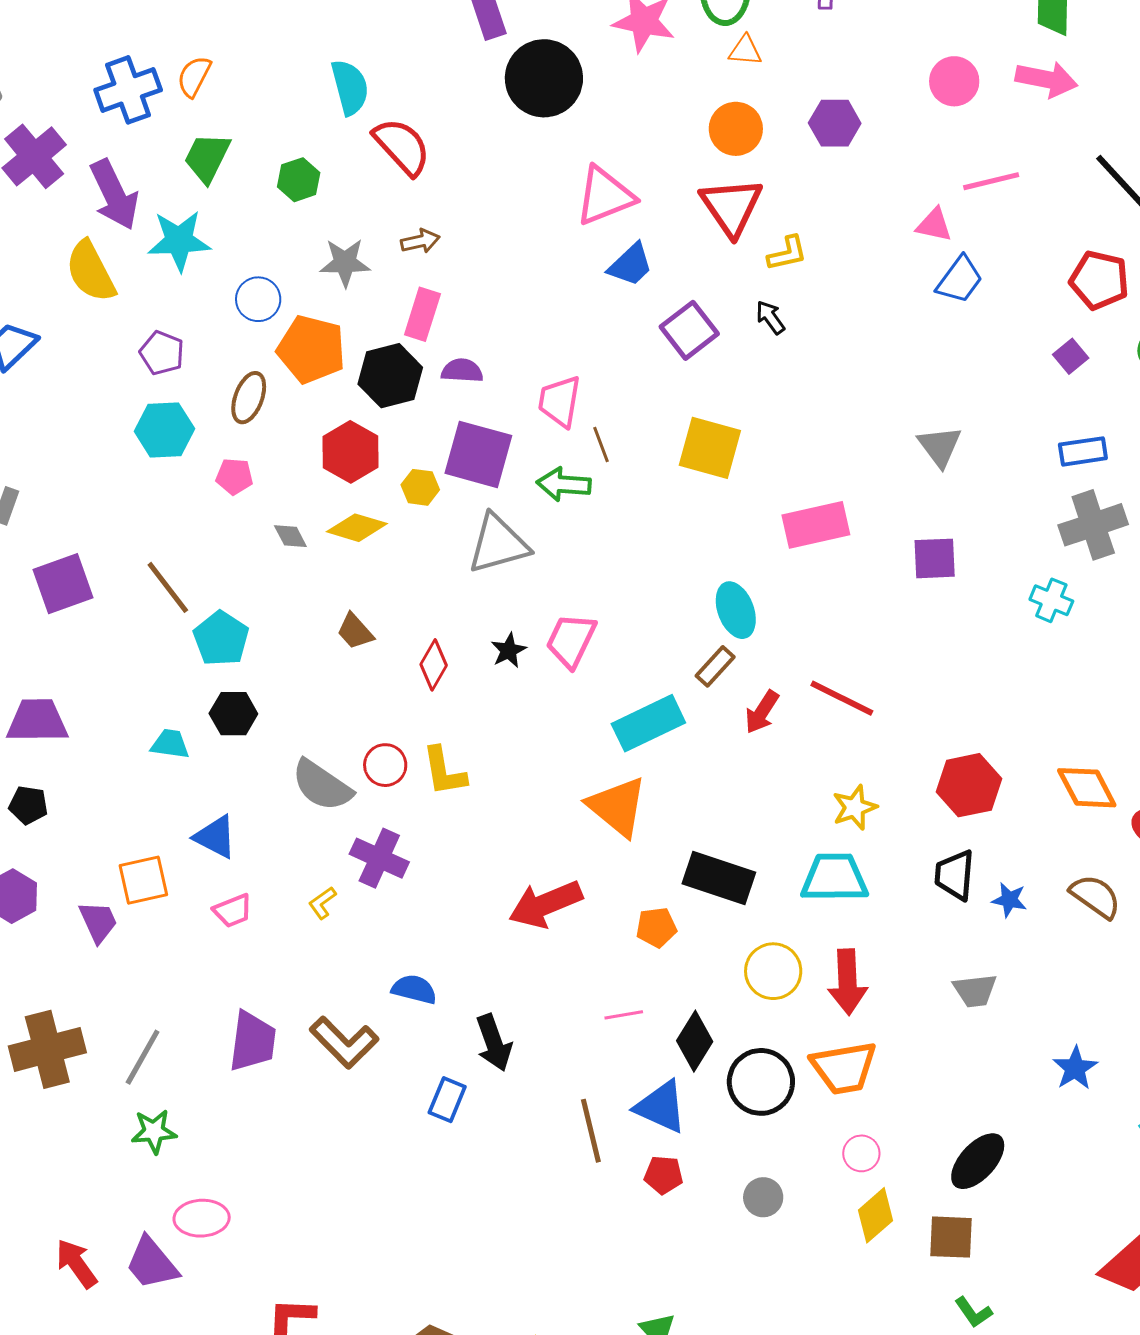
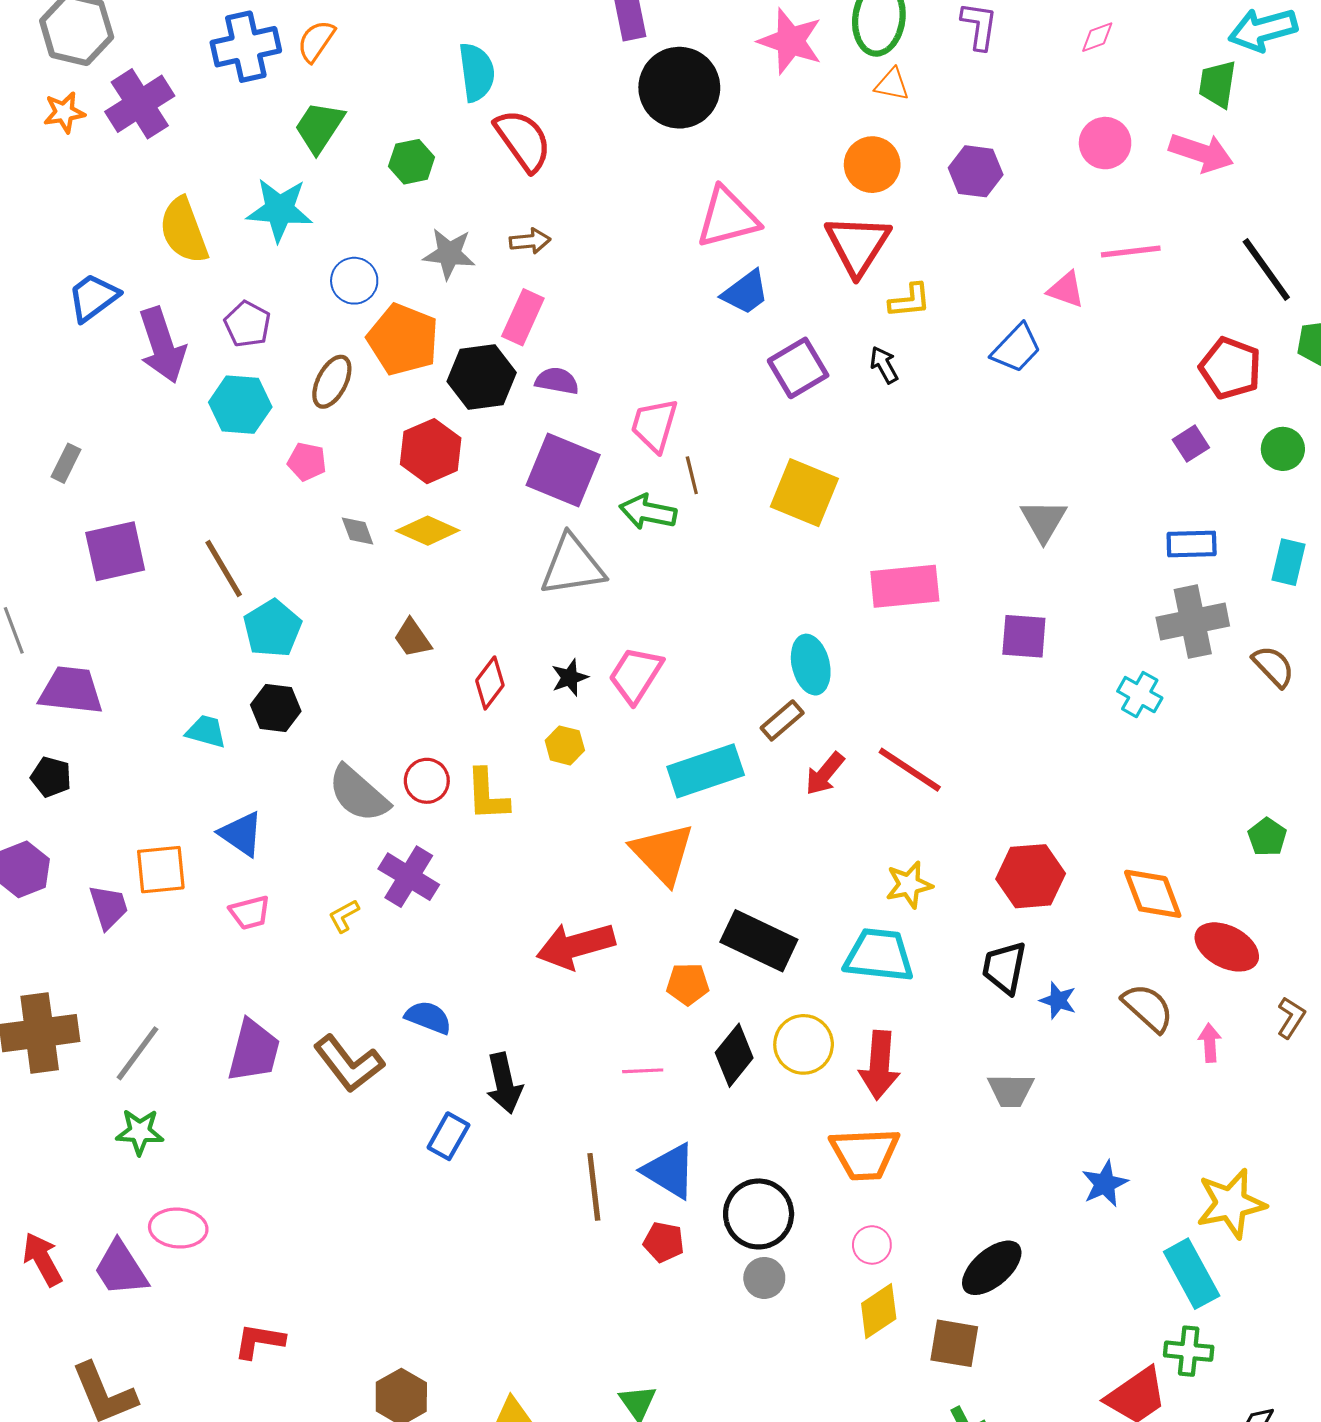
purple arrow: (114, 195) -> (162, 345), moved
blue trapezoid: (960, 280) -> (1016, 348), moved
yellow hexagon: (420, 487) -> (565, 745), moved
black diamond: (695, 1041) -> (734, 1055), moved
black circle: (761, 1082) -> (759, 1214), moved

